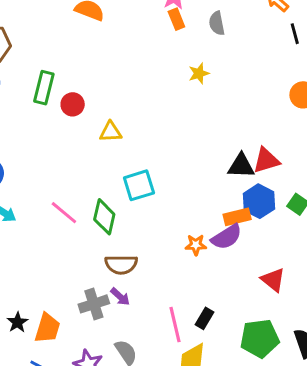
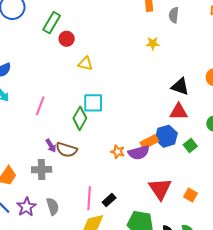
black triangle: (241, 166) -> (180, 87), moved
pink line: (64, 213) -> (40, 106), turned 54
green diamond: (104, 217) -> (80, 118), moved
orange rectangle: (237, 217) -> (149, 142), turned -30
red triangle: (273, 280) -> (160, 189), size x1.4
purple arrow: (120, 297) -> (51, 146), moved

